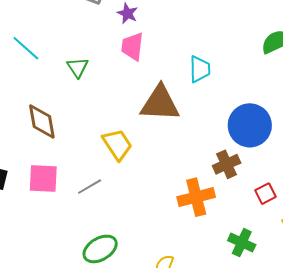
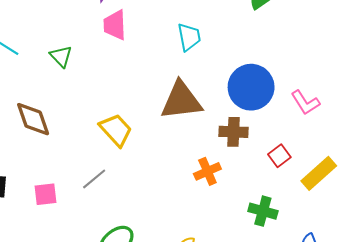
brown triangle: (160, 103) -> (181, 101), moved
brown cross: (227, 164) -> (234, 132), turned 36
pink square: (43, 178) -> (46, 194), moved, size x0.7
orange cross: (196, 197) -> (207, 171), size x0.7

